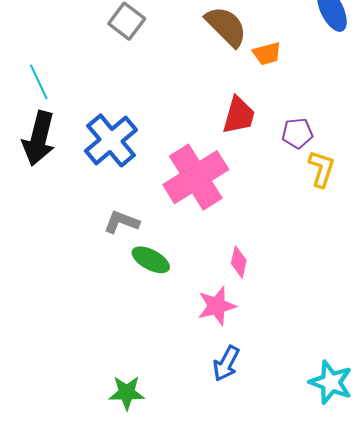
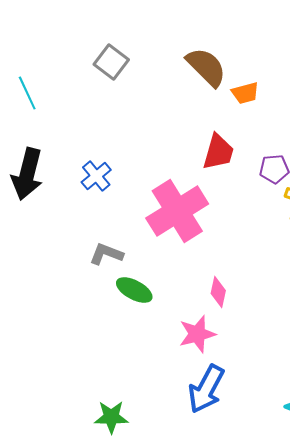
cyan line: (39, 82) -> (27, 93), moved
blue cross: (111, 140) -> (96, 176), size x0.6
blue arrow: (226, 363) -> (206, 389), size x1.4

